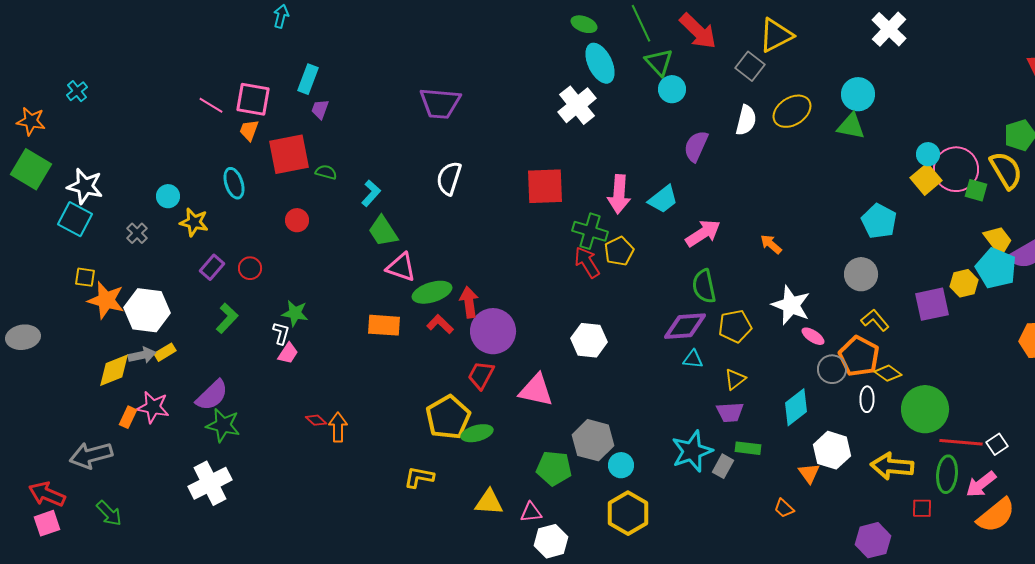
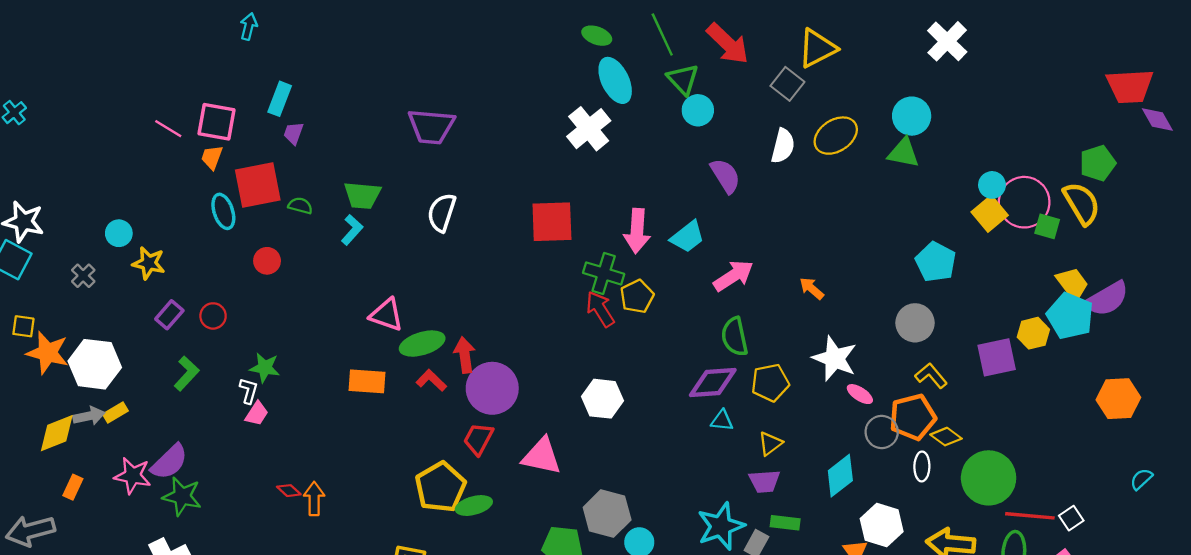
purple semicircle: (696, 146) -> (725, 176), turned 124
cyan ellipse: (234, 183) -> (223, 211), moved
green trapezoid: (383, 231) -> (362, 195), moved, turned -52
orange pentagon: (859, 356) -> (913, 417), turned 30
pink star: (153, 407) -> (133, 476), moved

